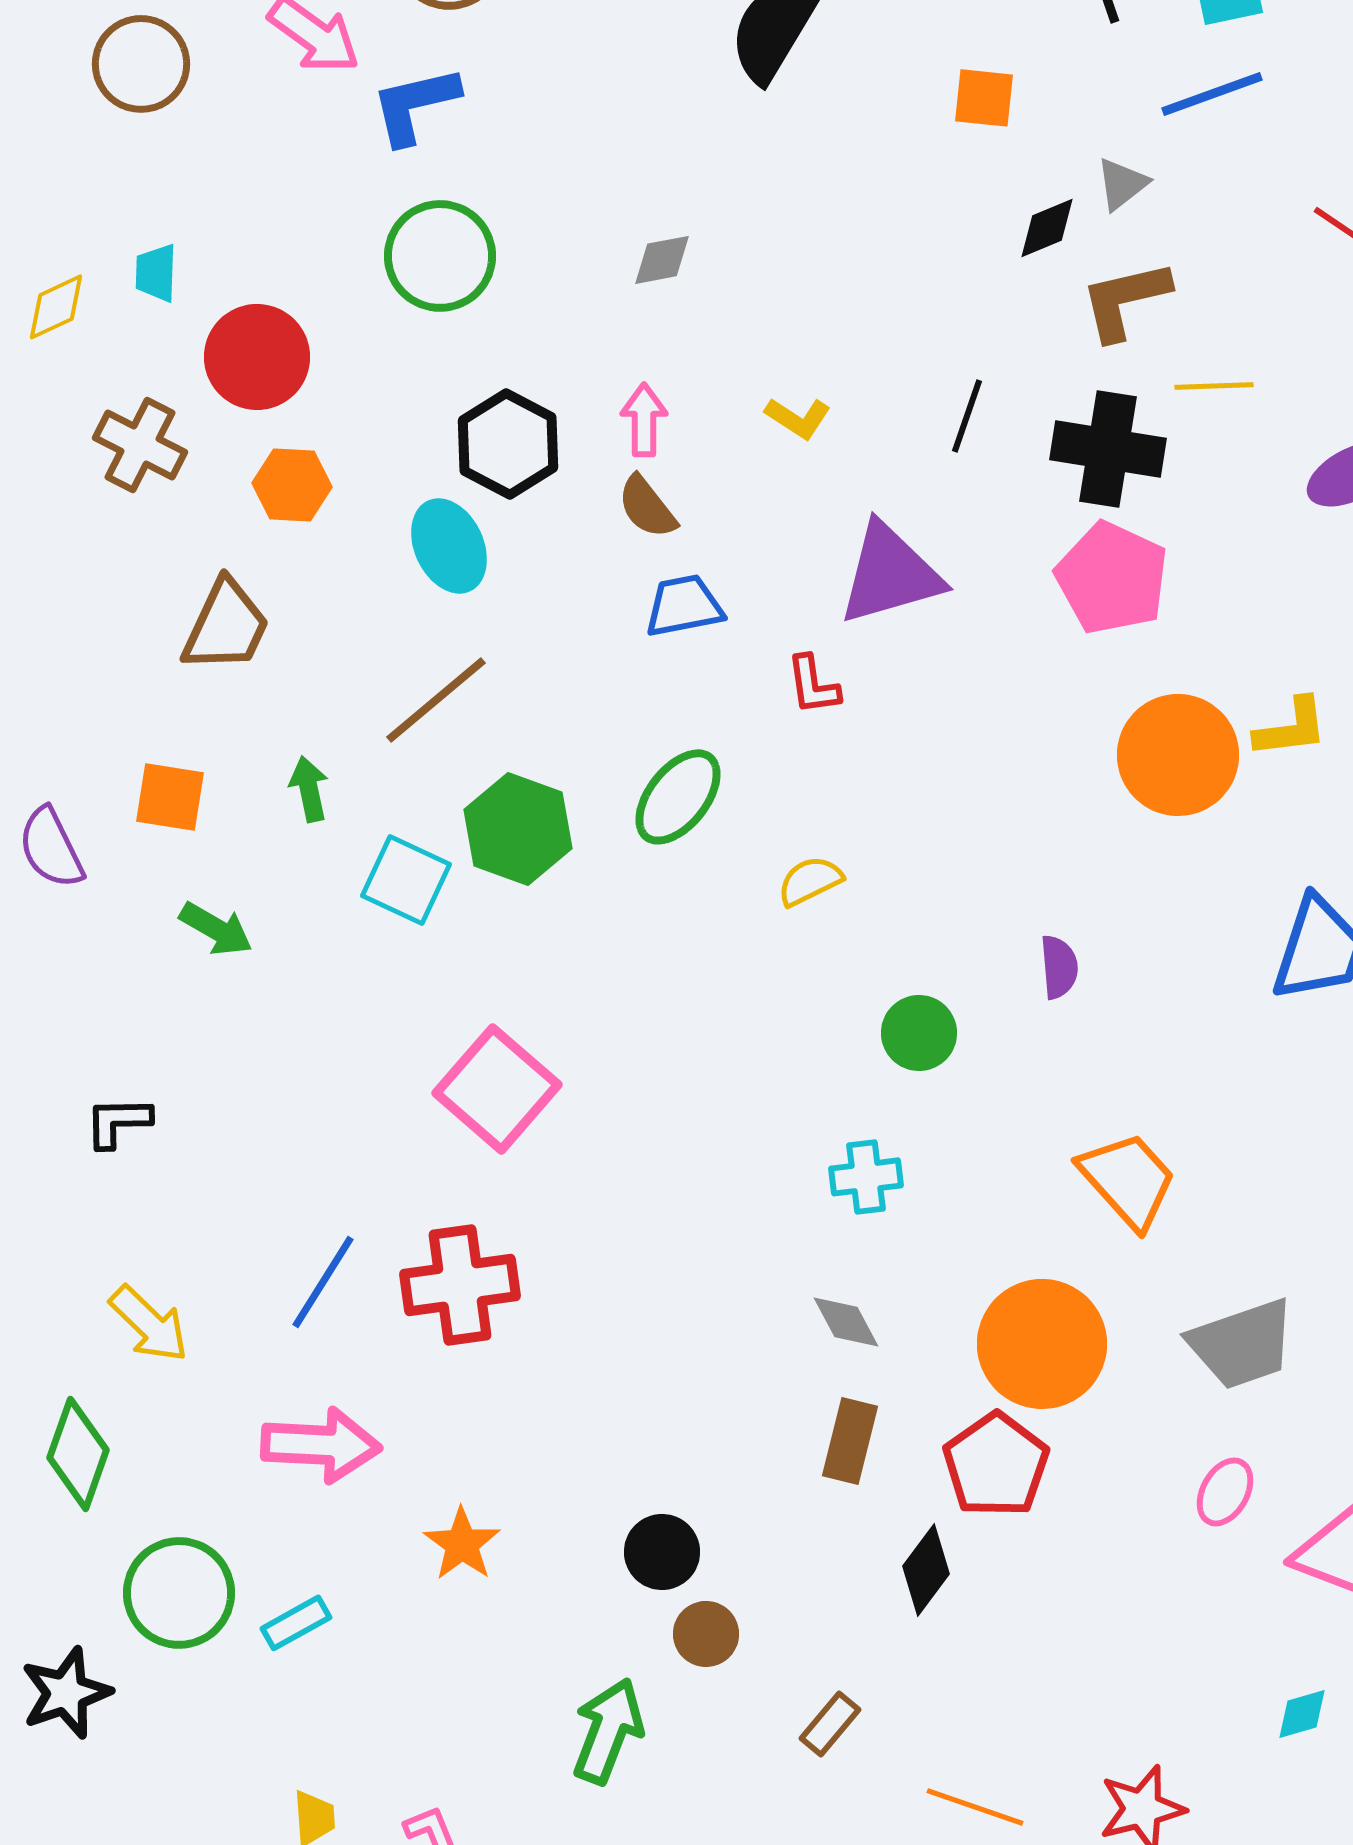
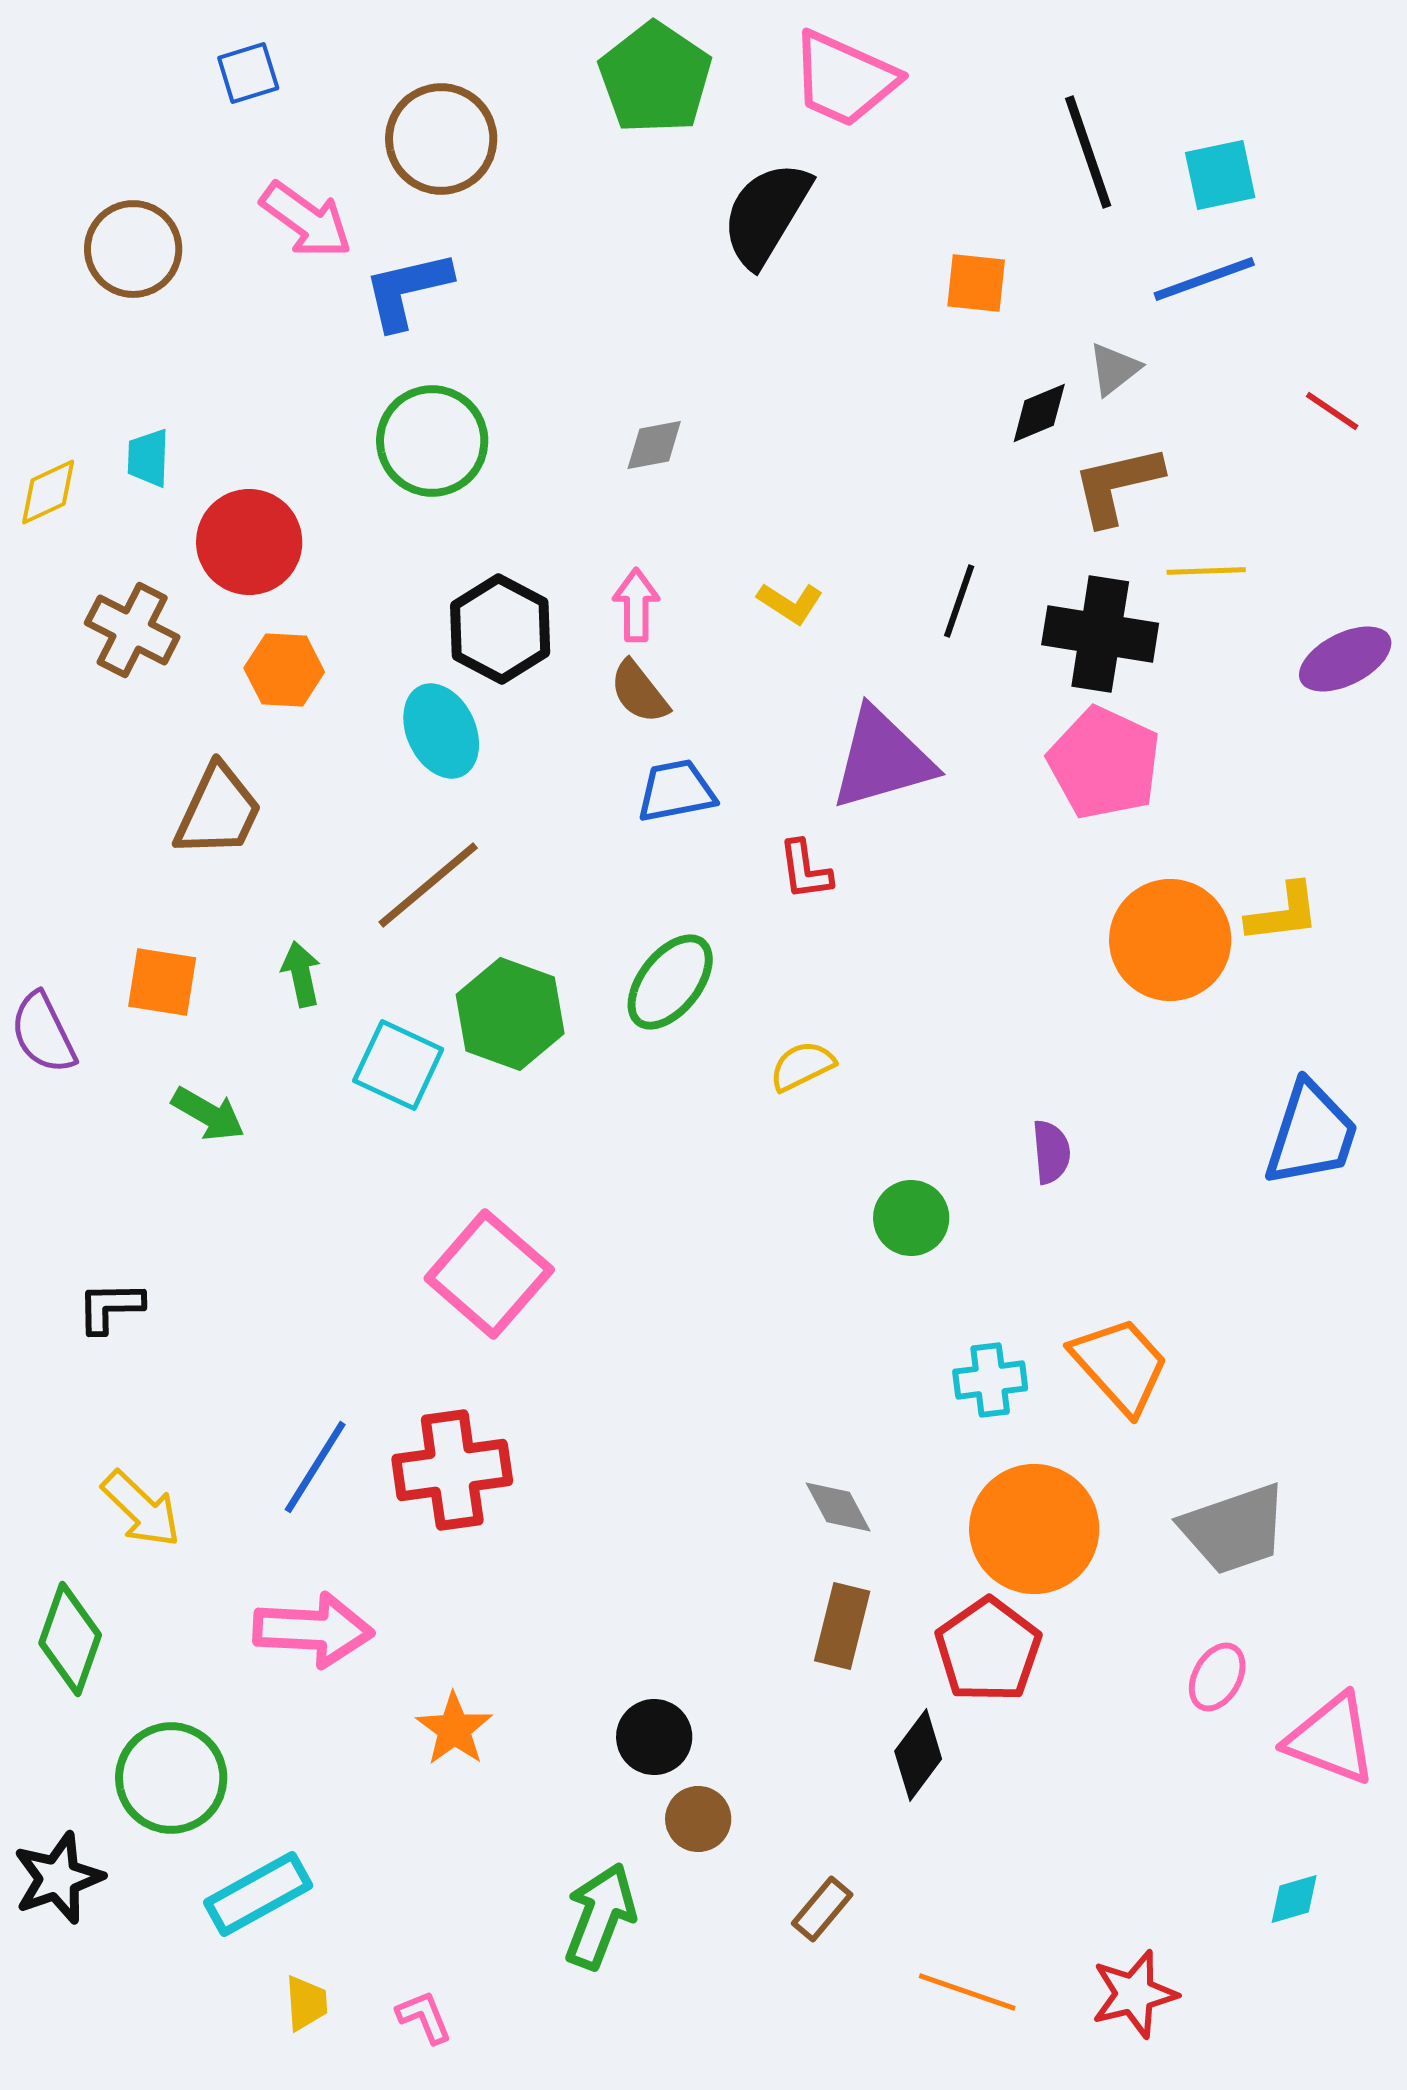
cyan cross: (866, 1177) -> (990, 1380), moved
cyan rectangle: (296, 1623) -> (258, 1894), moved, size x1.5

